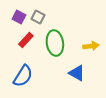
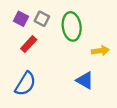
green ellipse: (55, 43) -> (72, 26), moved

